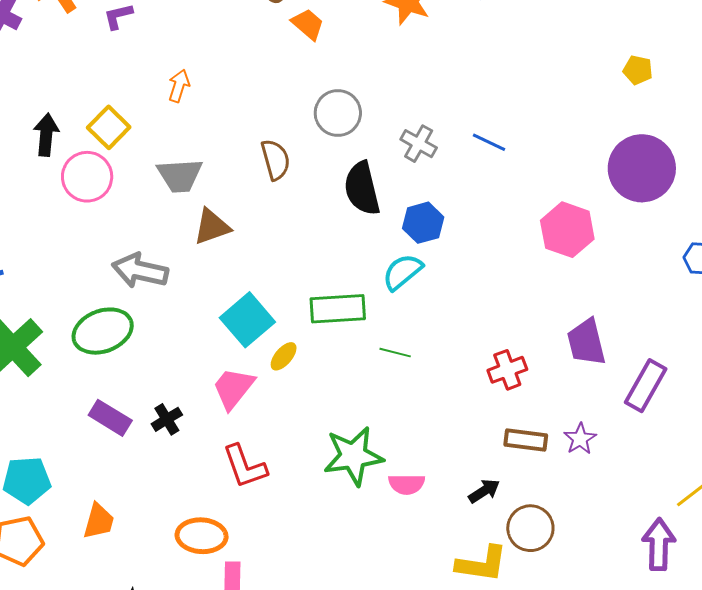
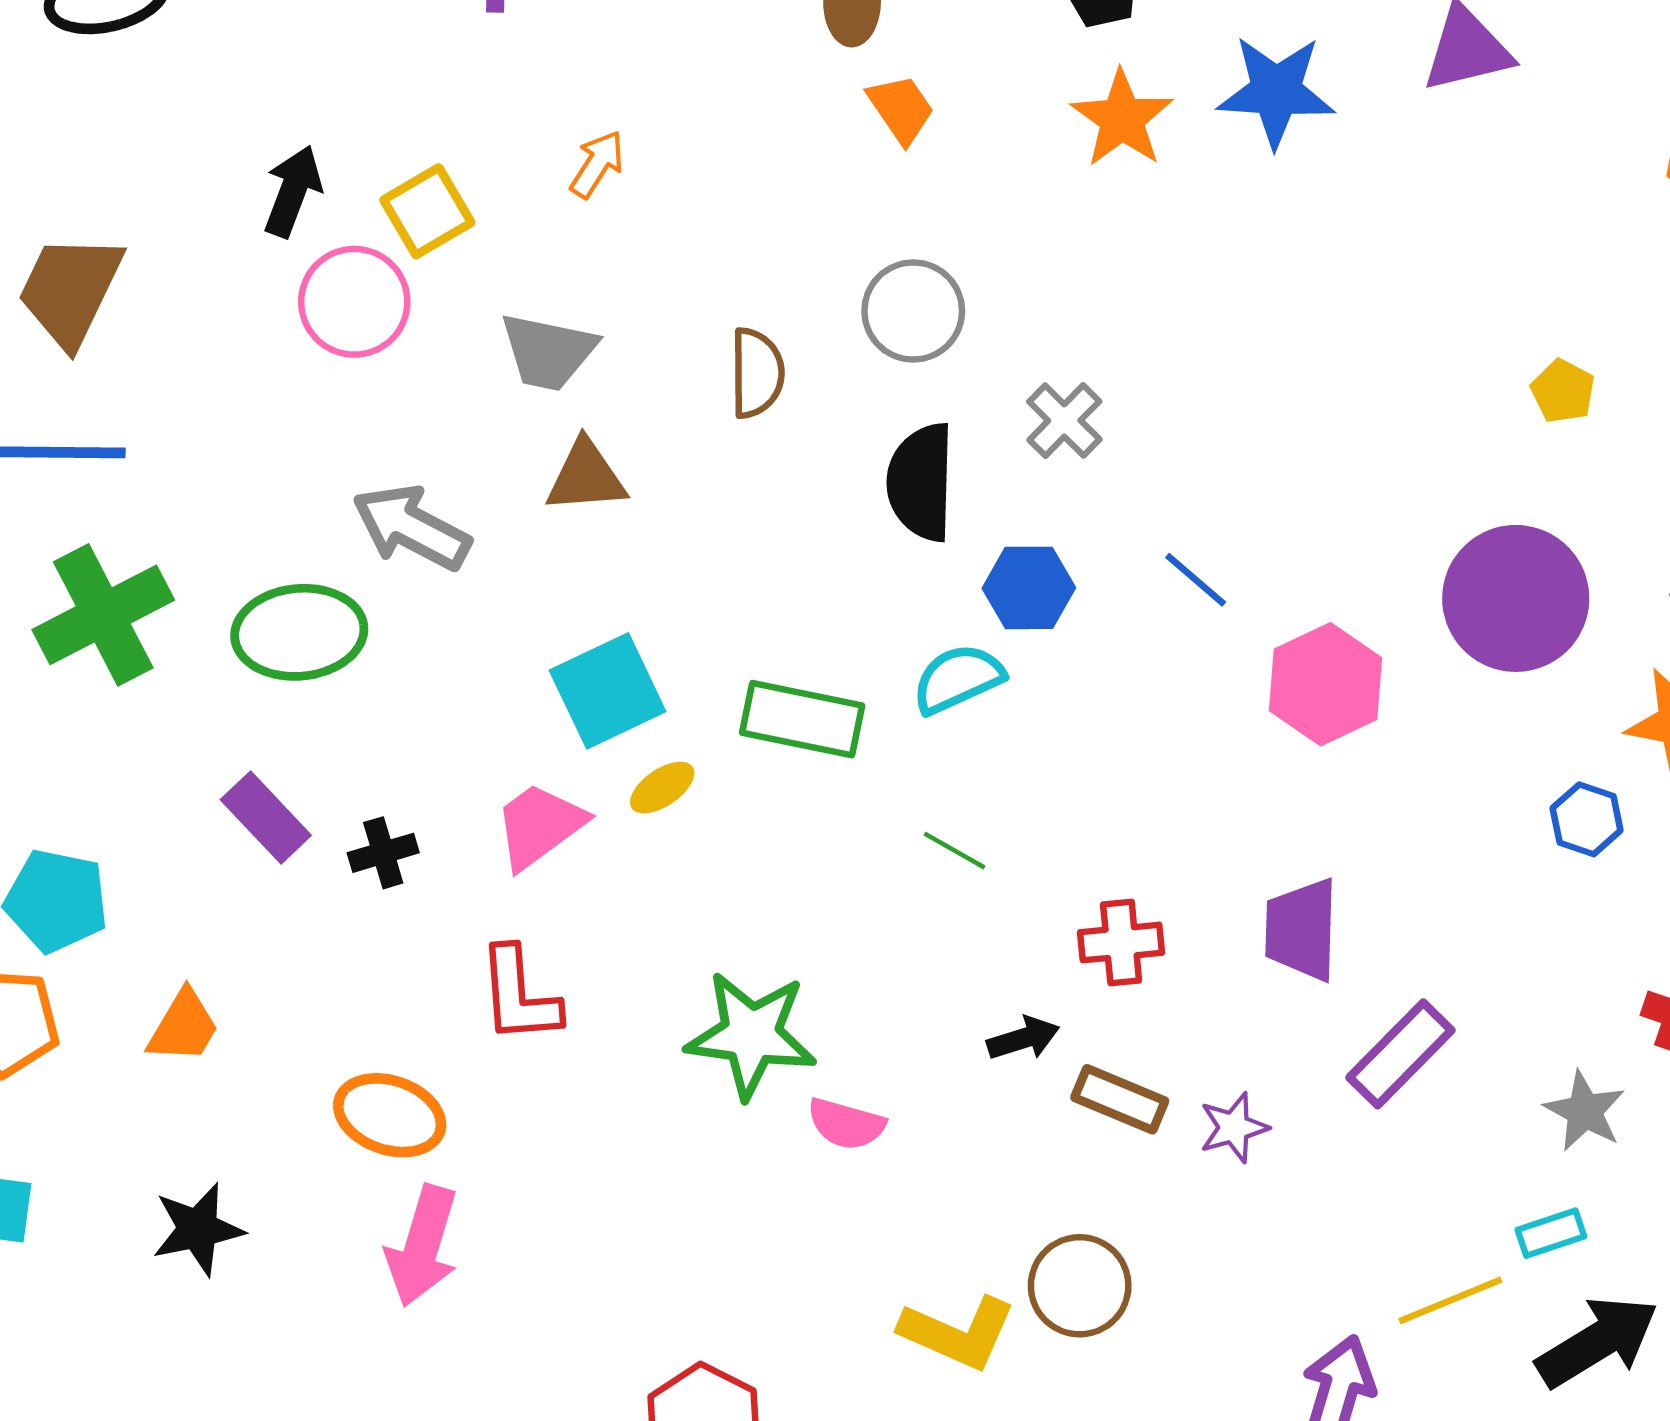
blue line: (489, 142) -> (1196, 580), moved
green line: (395, 353) -> (955, 851), moved
black arrow: (484, 491) -> (1023, 1038), moved

